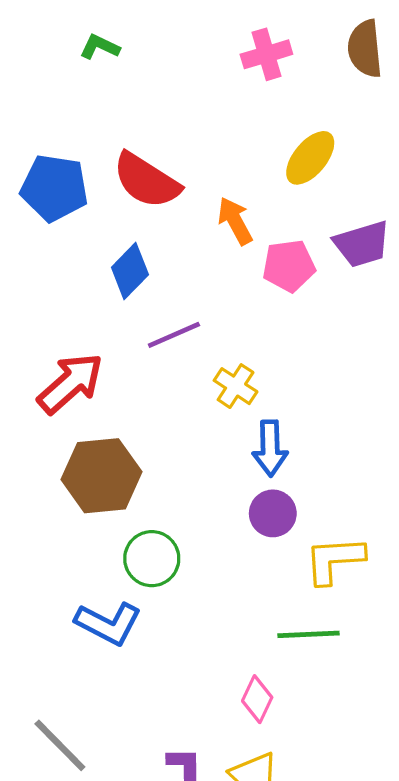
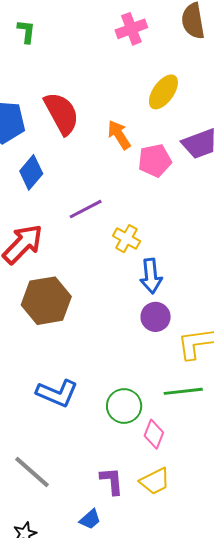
green L-shape: (100, 47) -> (26, 31), turned 75
red semicircle: (146, 181) -> (62, 113), turned -147
blue diamond: (130, 271) -> (31, 172), moved
green circle: (152, 559) -> (124, 406), moved

